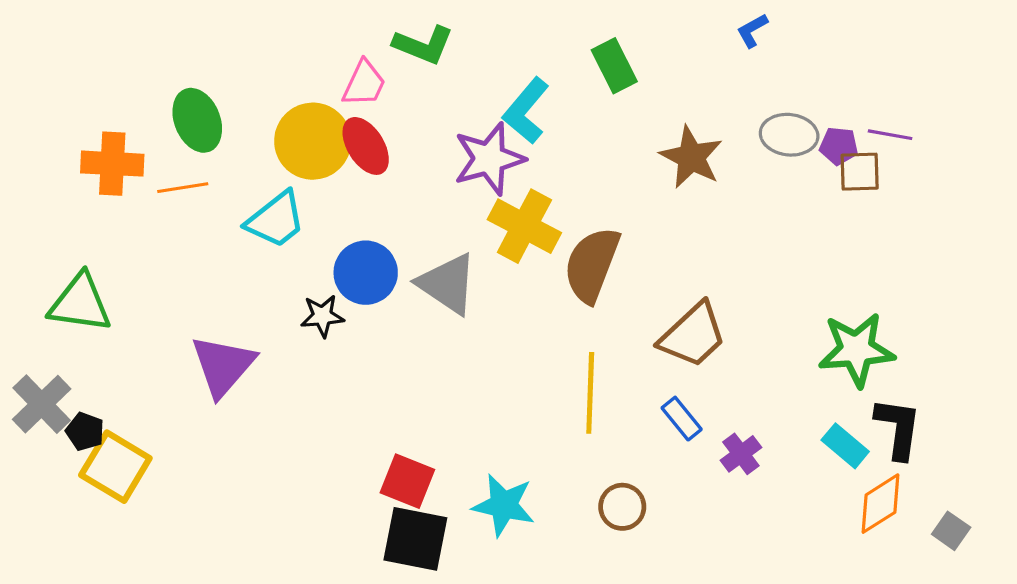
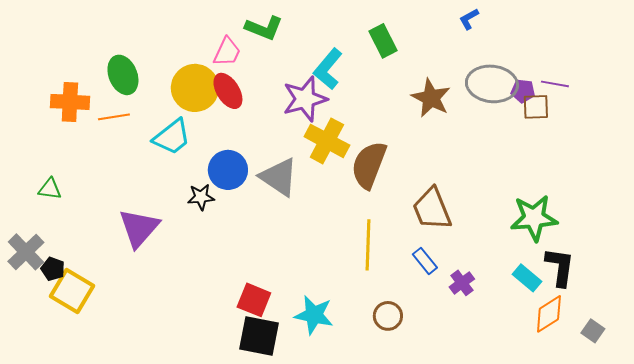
gray ellipse: (789, 135) -> (492, 84), size x1.4
green triangle: (80, 303) -> (50, 189), size x0.6
brown trapezoid: (693, 335) -> (432, 209), turned 111

